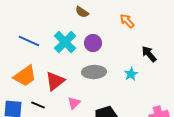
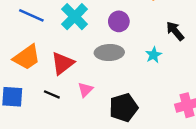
purple circle: (93, 43) -> (119, 21), moved
black line: (38, 105) -> (52, 94), moved

